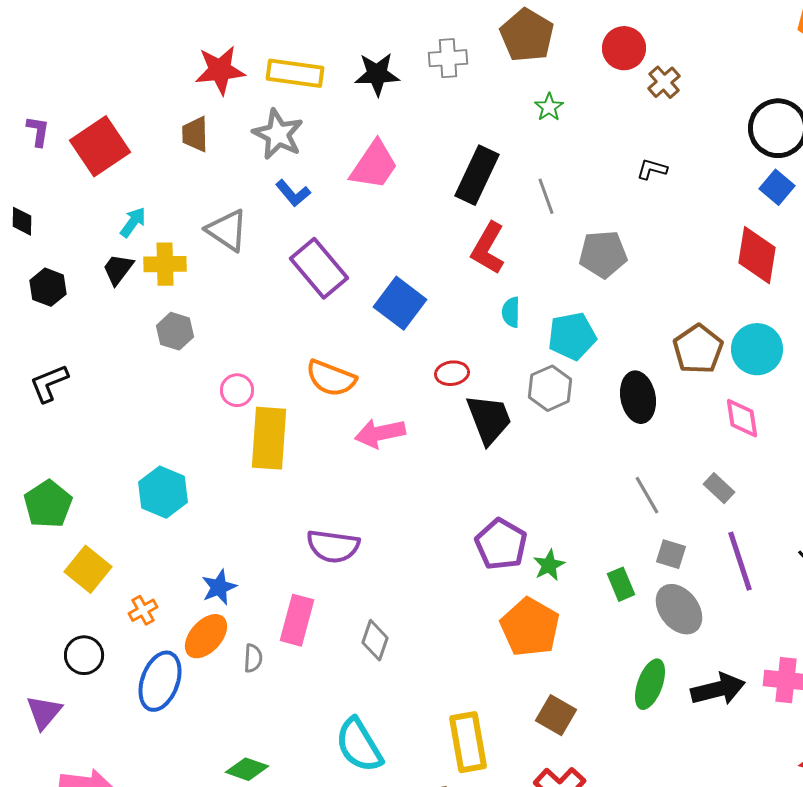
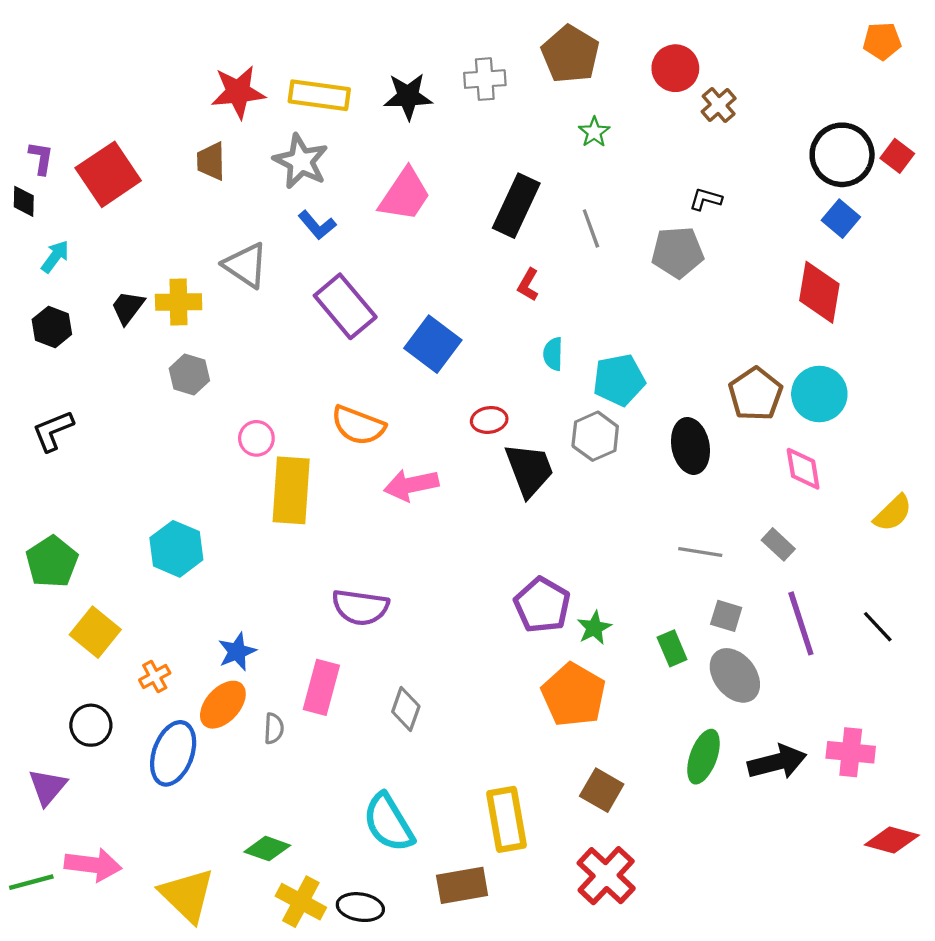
black diamond: (22, 221) -> (24, 201), moved
cyan arrow: (133, 222) -> (55, 257), moved
red L-shape: (488, 248) -> (528, 285), size x0.6
gray pentagon: (603, 254) -> (678, 252), moved
gray line: (647, 495) -> (700, 552), turned -51

